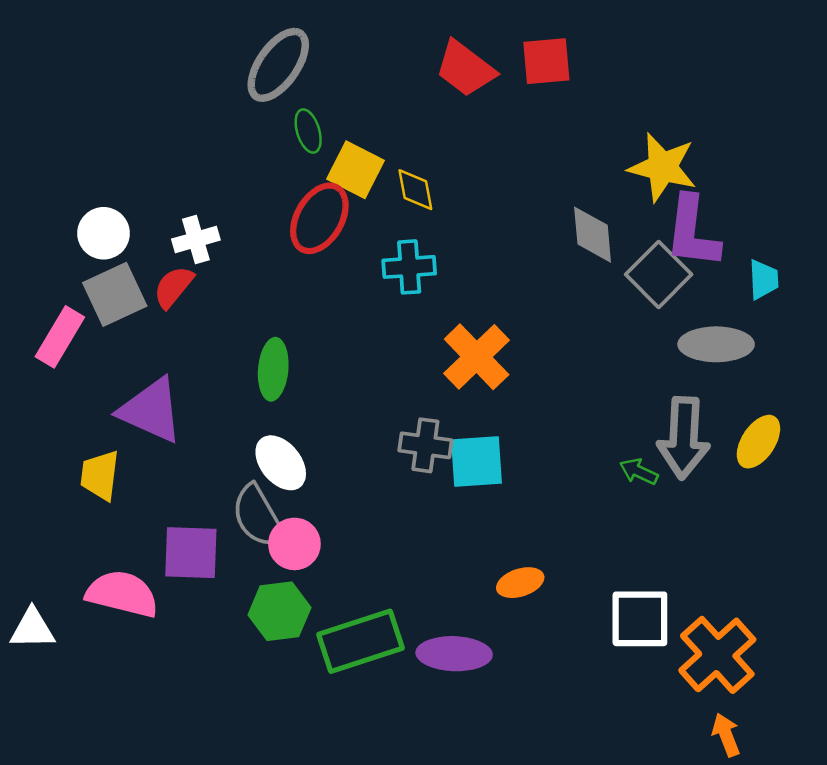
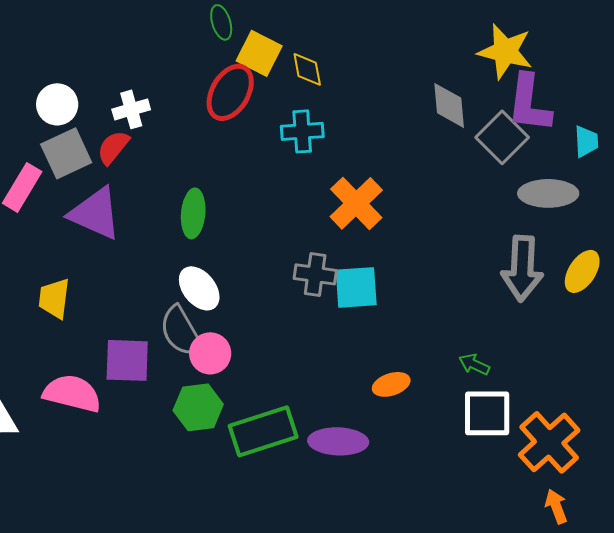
purple triangle: (151, 410) -> (95, 213), moved
green arrow: (639, 472) -> (474, 364), moved

